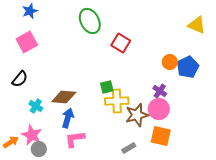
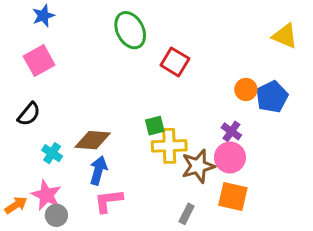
gray rectangle: (129, 148) -> (187, 214), turned -32

